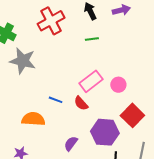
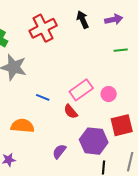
green line: (92, 39) -> (121, 50), moved
blue line: (56, 100) -> (43, 97), moved
red square: (132, 115) -> (122, 125), turned 30

